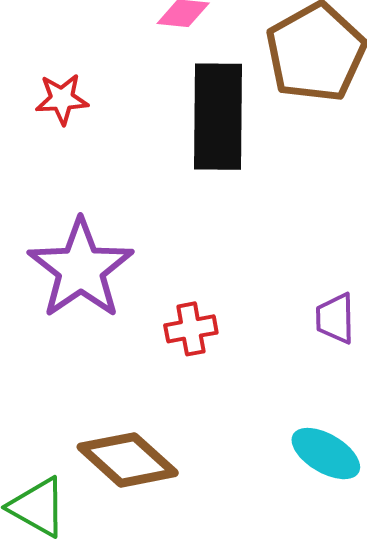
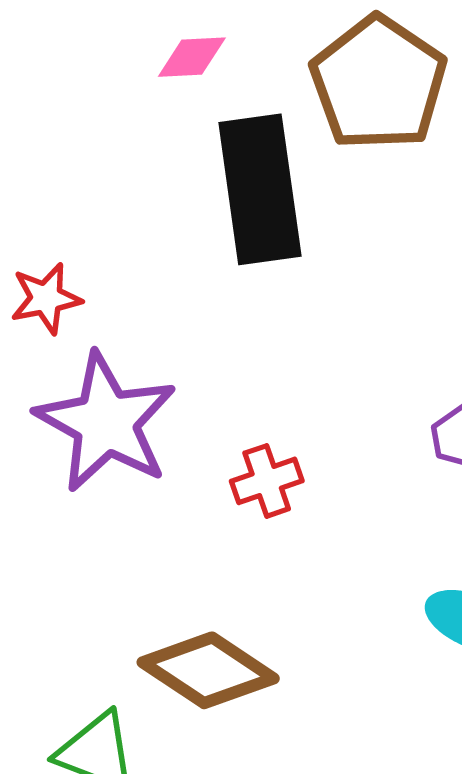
red star: (62, 99) -> (46, 298), moved

